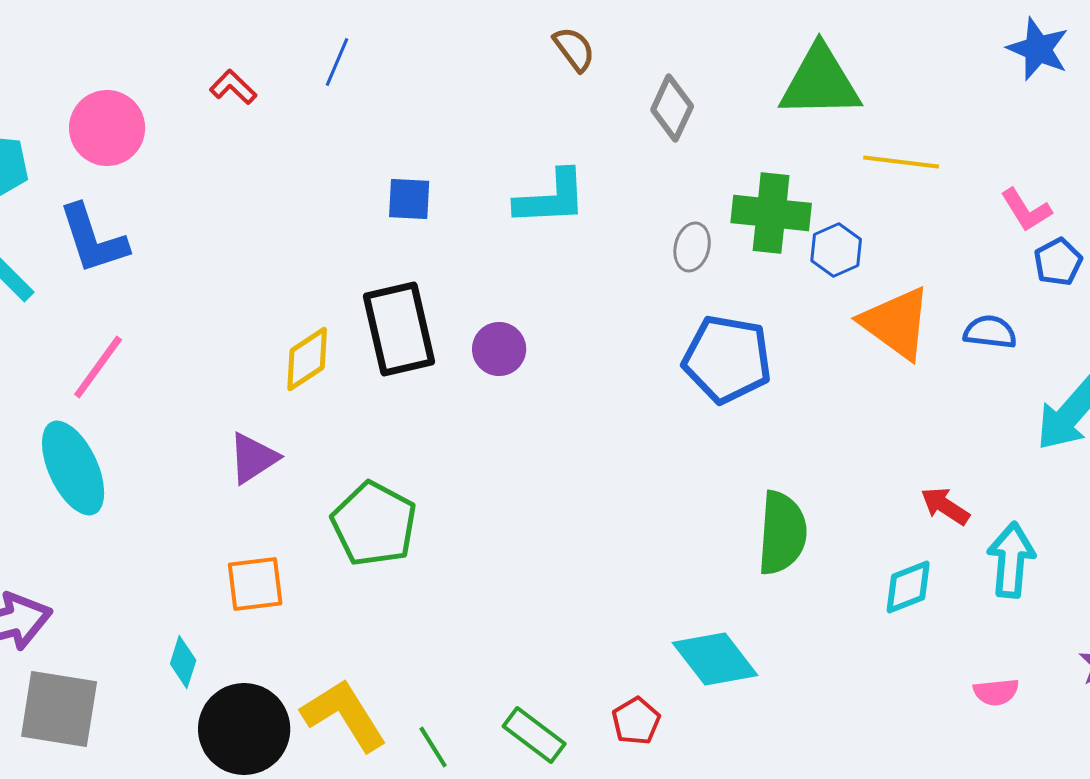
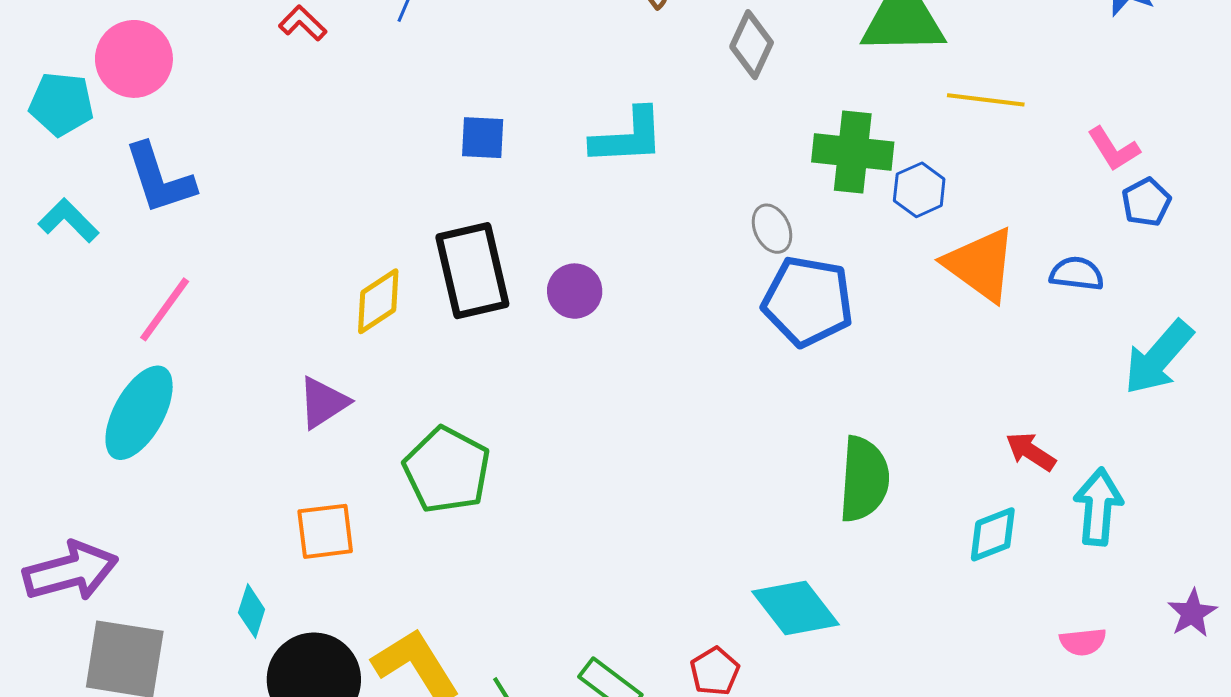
pink circle: (107, 128) -> (134, 59), moved
gray ellipse: (692, 247) -> (772, 229), moved, turned -39
cyan ellipse: (73, 468) -> (139, 413), turned 54

